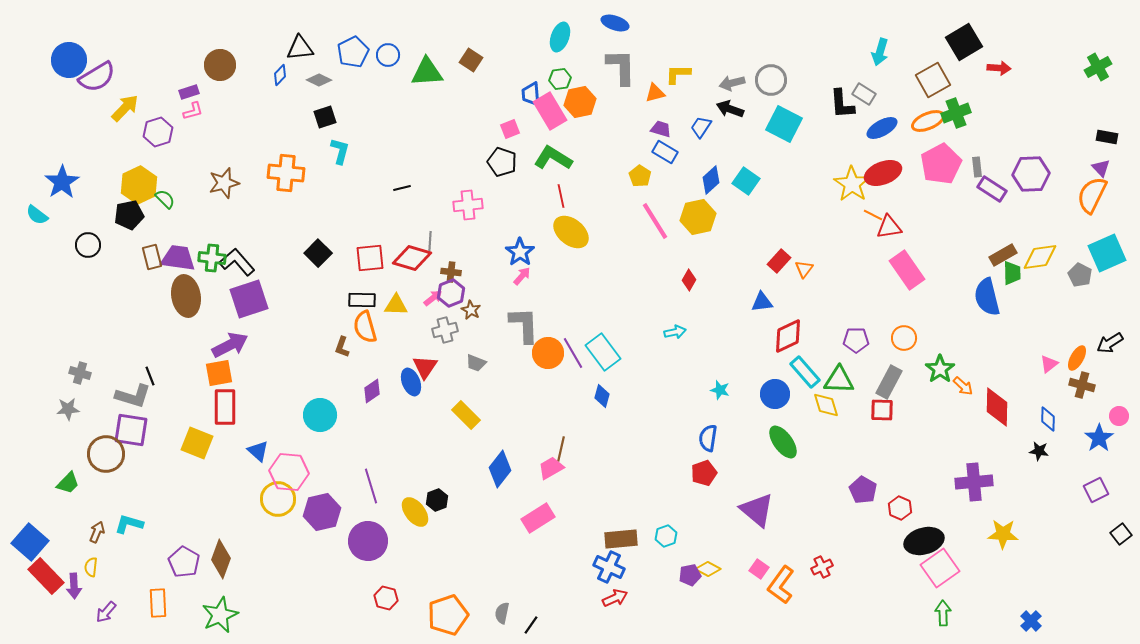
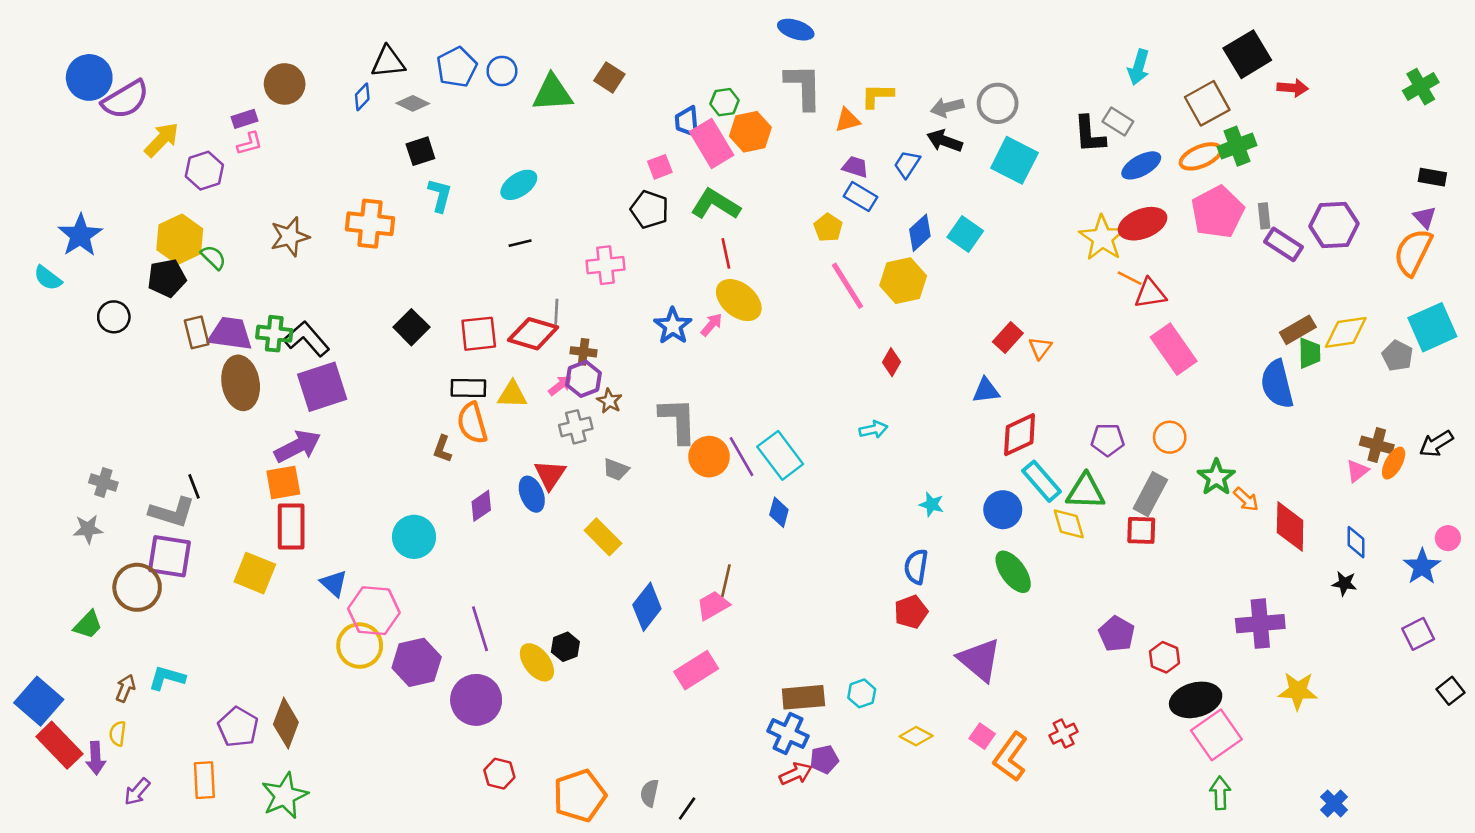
cyan ellipse: (560, 37) -> (519, 185), moved, turned 36
pink arrow: (522, 276) -> (712, 325), moved
brown cross: (1082, 385) -> (1377, 445), moved
purple pentagon: (690, 575) -> (824, 759), moved

